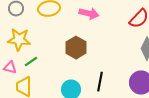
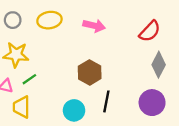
brown hexagon: (76, 48) -> (90, 72), moved

